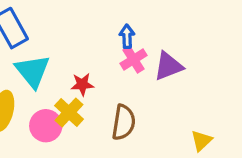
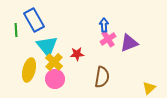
yellow cross: (69, 112) -> (54, 62), moved

